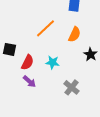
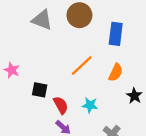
red semicircle: (28, 62) -> (61, 105), turned -56

